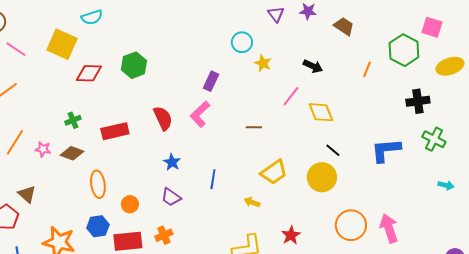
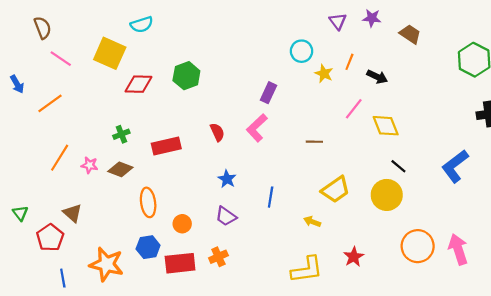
orange line: (367, 69) -> (349, 62), moved
red semicircle: (163, 118) -> (217, 132), size x0.7
blue L-shape: (386, 150) -> (455, 166), turned -32

